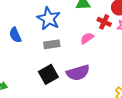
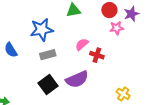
blue star: (49, 19) -> (42, 30), turned -30
red cross: (104, 22) -> (97, 55), moved

